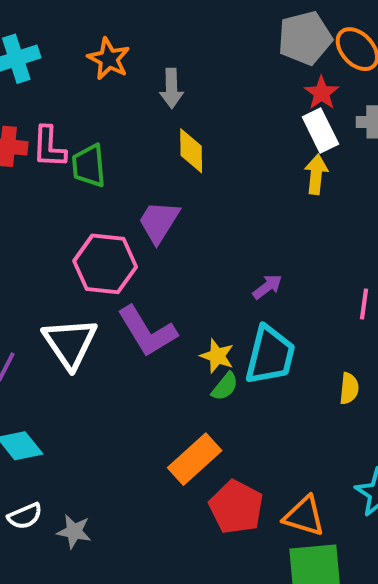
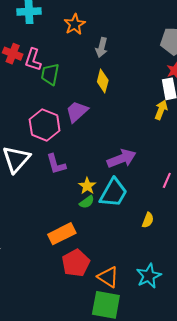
purple arrow: (267, 287) -> (122, 159), size x1.8
purple L-shape: (147, 331) -> (56, 164), size x0.7

